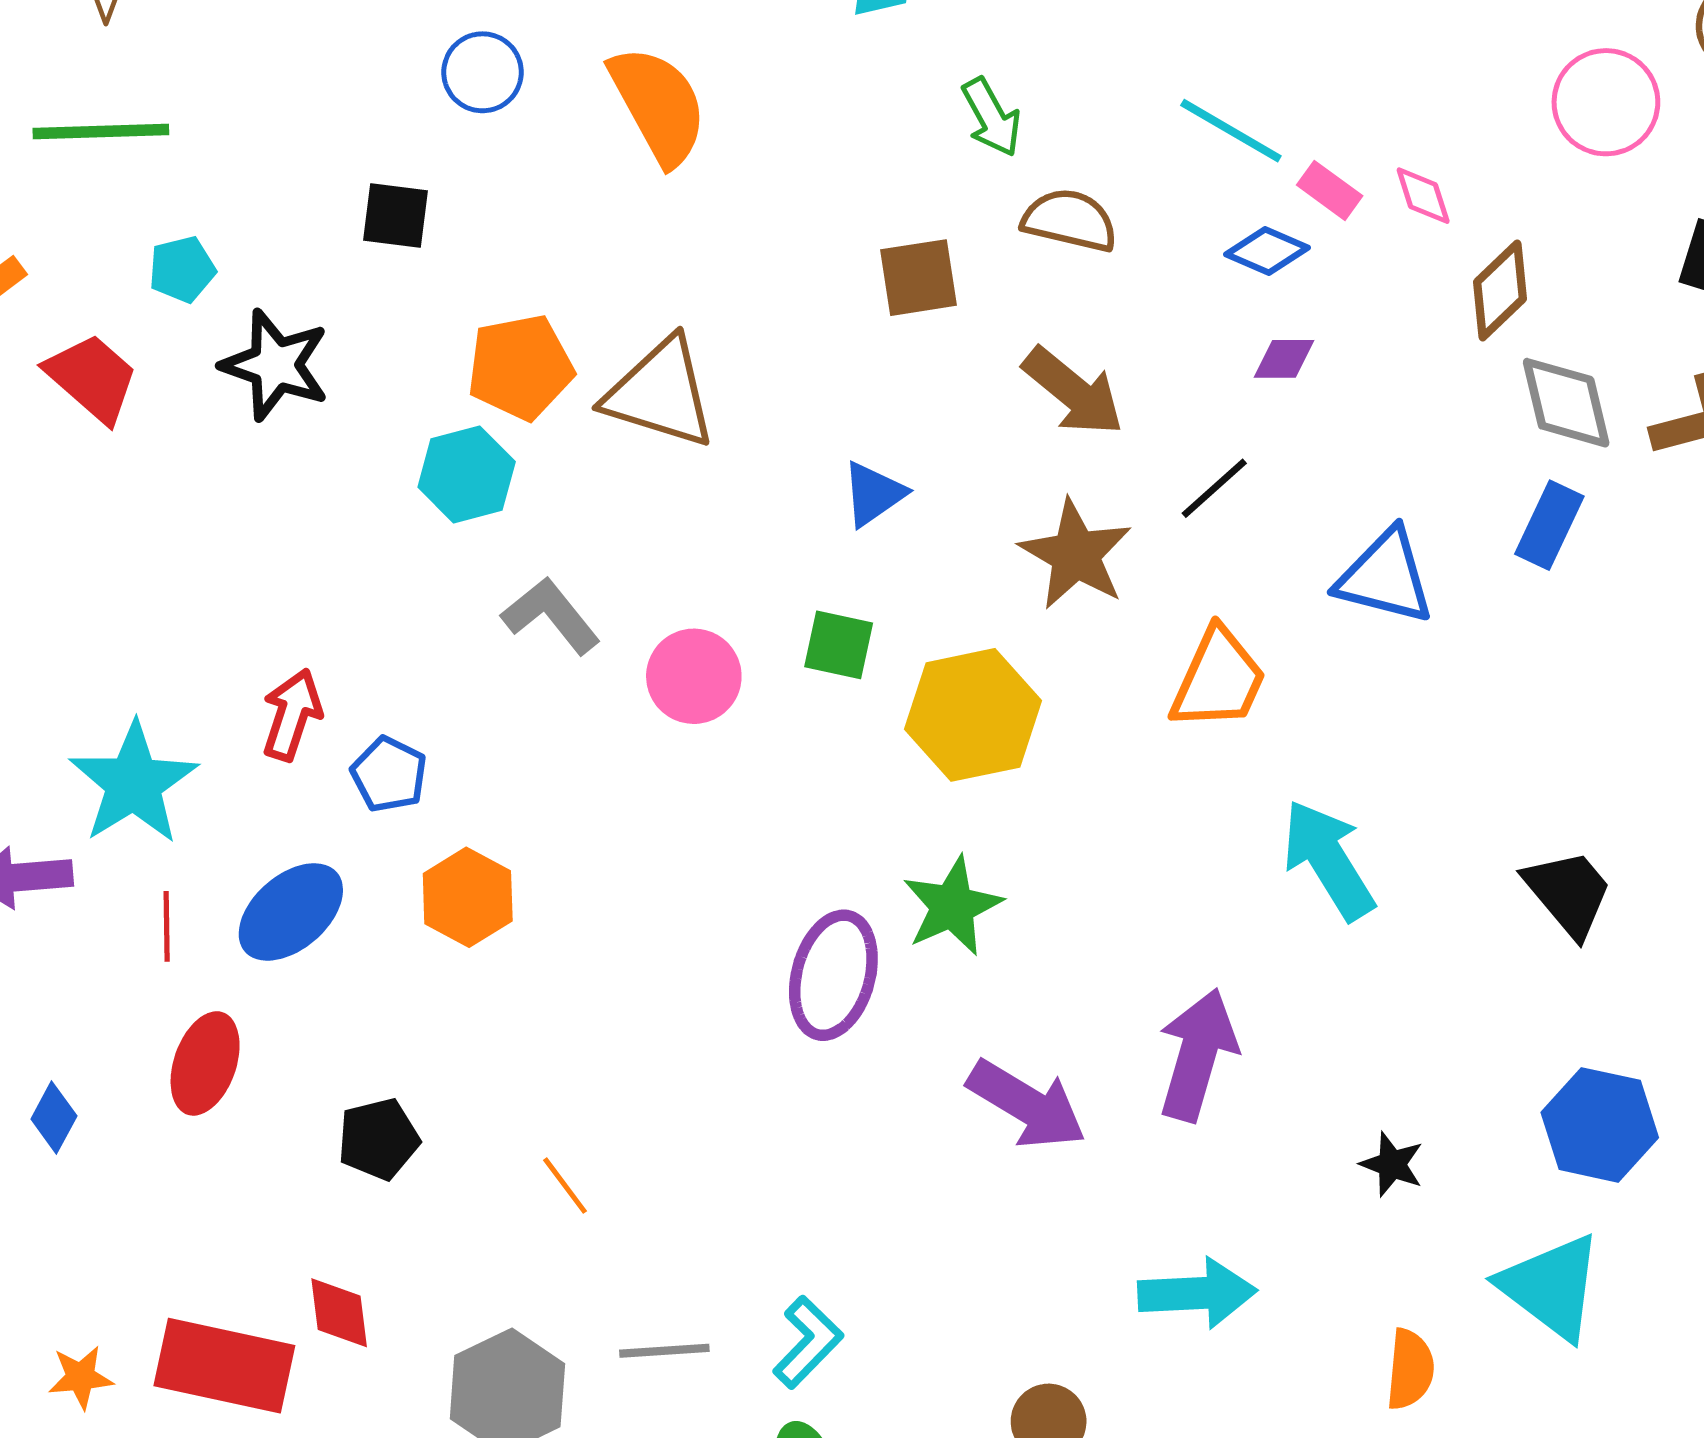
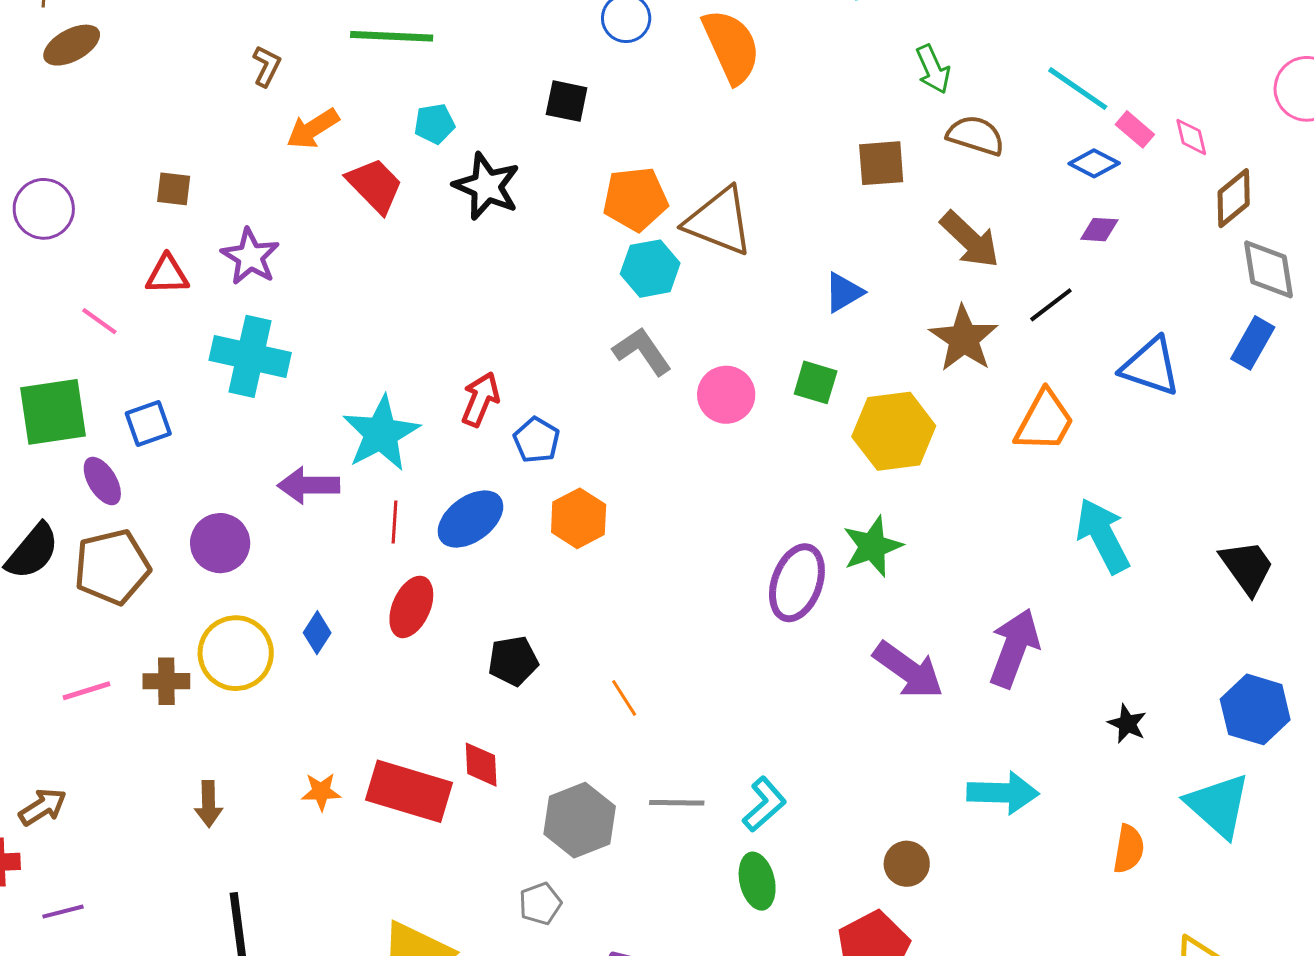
cyan hexagon: (467, 474) -> (650, 269), moved

